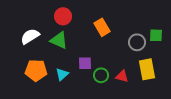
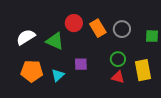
red circle: (63, 16) -> (74, 23), moved
gray circle: (137, 42) -> (122, 29), moved
green circle: (101, 75) -> (118, 59), moved

